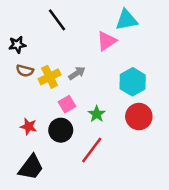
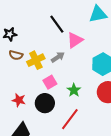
black line: (57, 20) -> (57, 24), moved
pink triangle: (107, 41) -> (75, 40), moved

